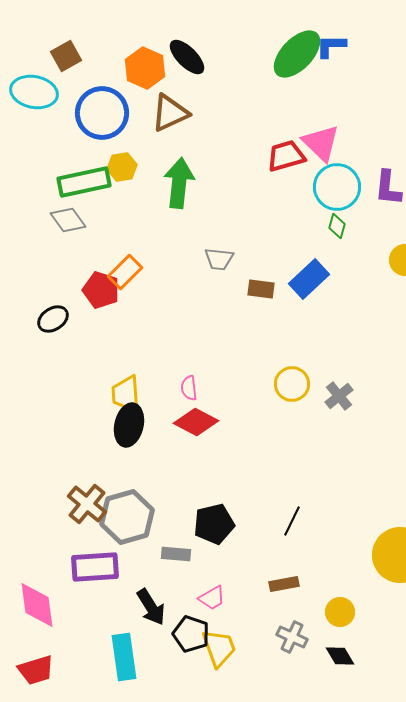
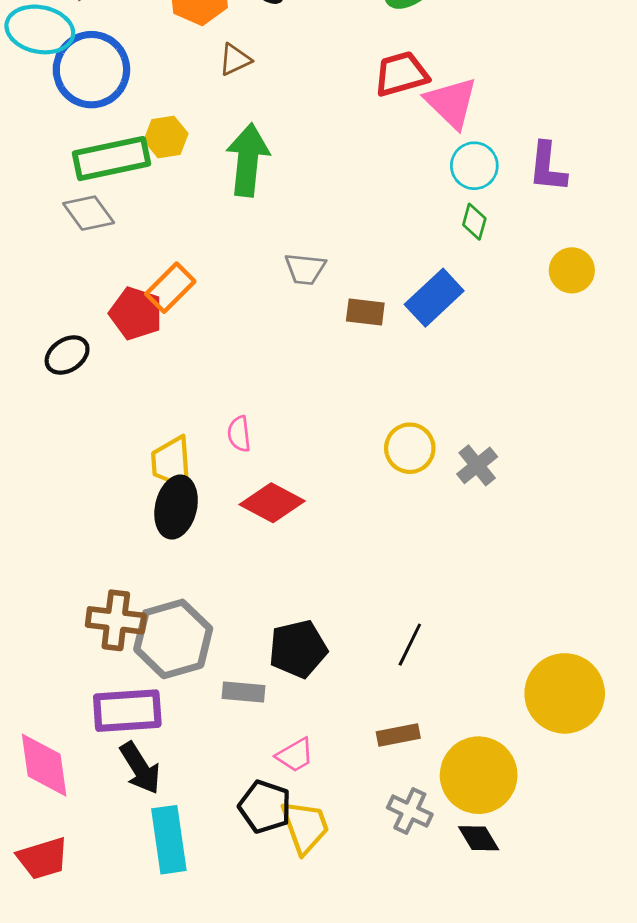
blue circle: (102, 113) -> (91, 70), moved
brown triangle: (170, 113) -> (235, 60), size x0.6
red trapezoid: (286, 156) -> (401, 74), moved
cyan circle: (337, 187) -> (474, 166), size x0.7
pink semicircle: (189, 388) -> (239, 434), moved
brown cross: (87, 504) -> (116, 620), turned -33
black arrow: (151, 607) -> (140, 768), moved
yellow circle: (340, 612) -> (479, 775), size x1.8

